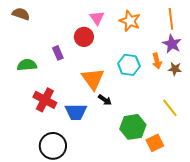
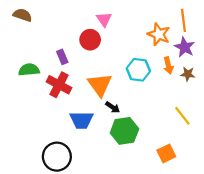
orange star: (130, 21) -> (159, 34), moved
red cross: (45, 100) -> (59, 85), moved
green hexagon: (133, 127) -> (124, 131), moved

